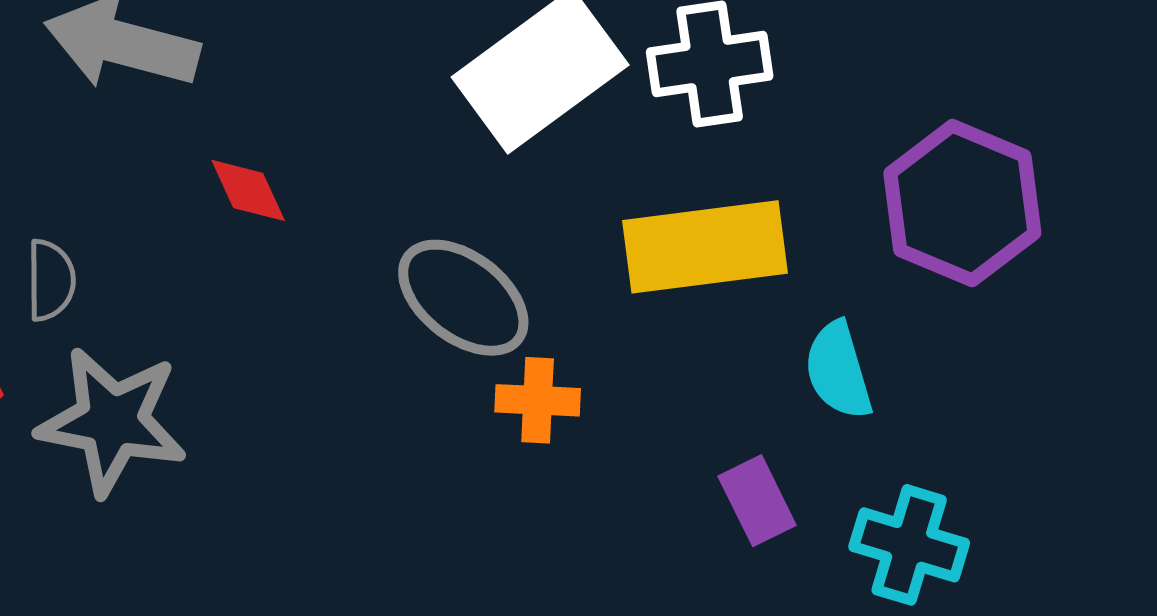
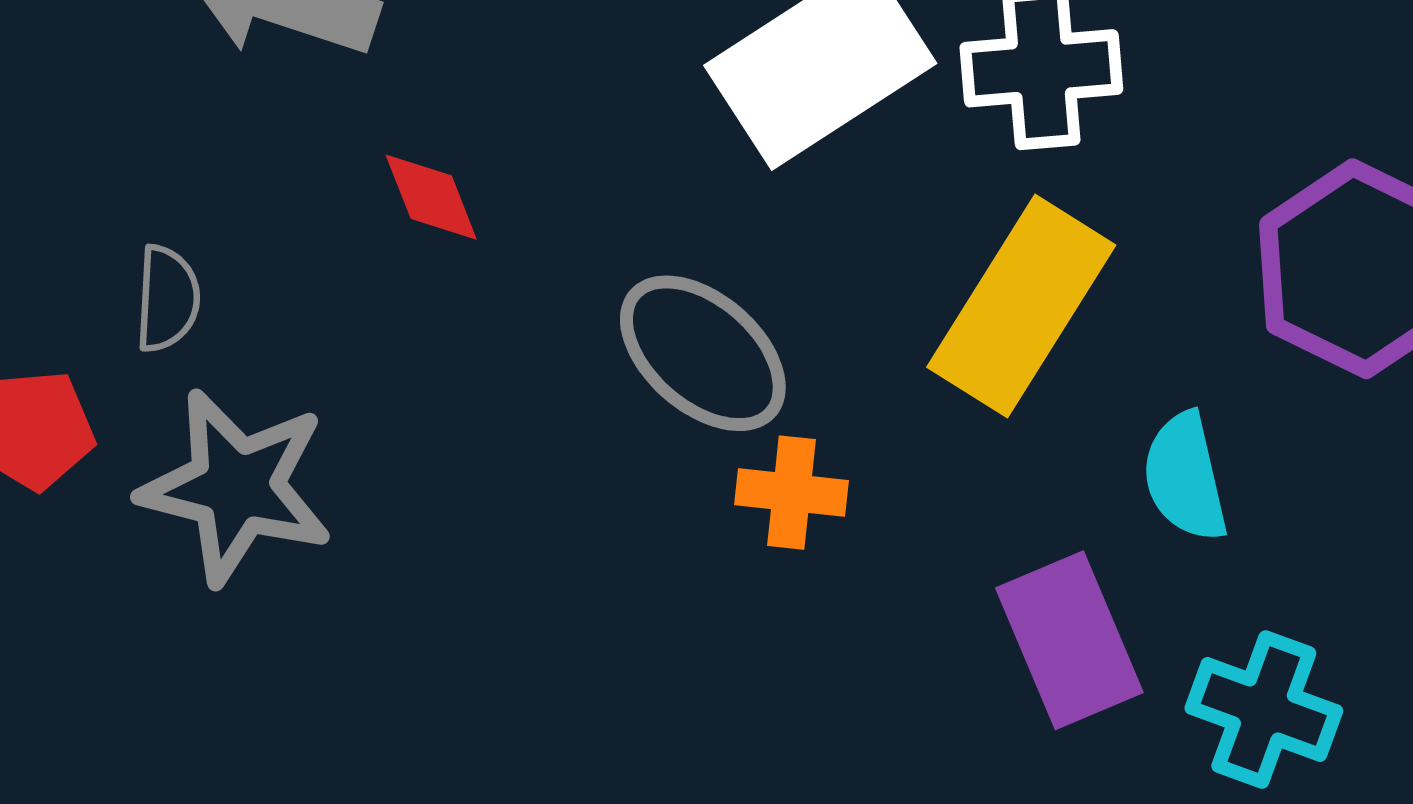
yellow rectangle: (705, 247) -> (1021, 306), turned -54
purple rectangle: (757, 501) -> (1069, 640), size x1.5

